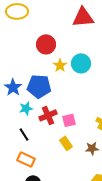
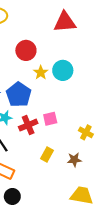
blue pentagon: (39, 86) -> (19, 95), turned 30
pink square: (69, 120) -> (50, 119), moved
yellow rectangle: (66, 143) -> (47, 154), turned 64

